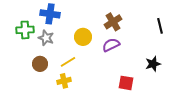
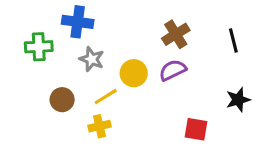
black line: (160, 26) -> (233, 40), moved
yellow circle: (83, 37) -> (134, 73), moved
gray star: (46, 38) -> (92, 59), moved

